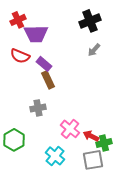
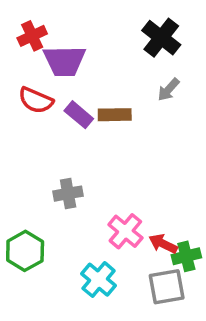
black cross: (90, 21) -> (161, 38), turned -30
brown rectangle: (48, 80) -> (115, 115), moved, turned -66

